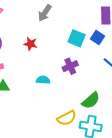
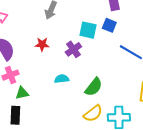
purple cross: (70, 66) -> (73, 49), moved
green semicircle: (91, 100) -> (94, 87), moved

